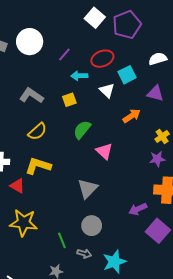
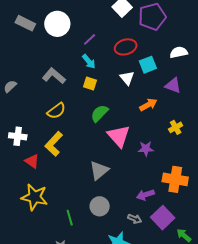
cyan arrow: (79, 76) -> (89, 61), moved, turned -133
yellow square: (69, 100) -> (90, 83), turned 32
pink triangle: (104, 151) -> (119, 136), size x1.4
purple star: (157, 159) -> (146, 149), moved
yellow L-shape: (38, 166) -> (54, 144), turned -70
gray arrow: (84, 254) -> (135, 219), moved

